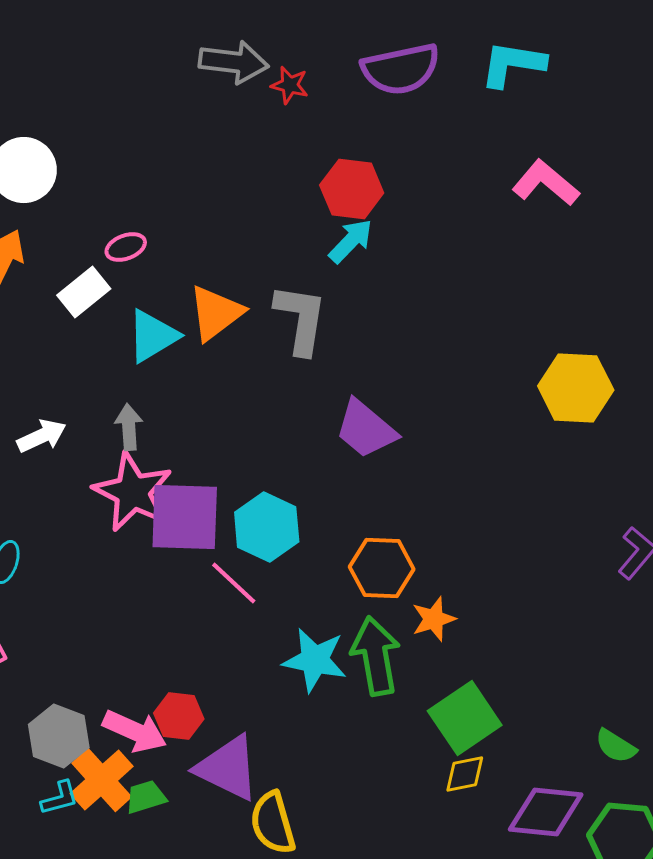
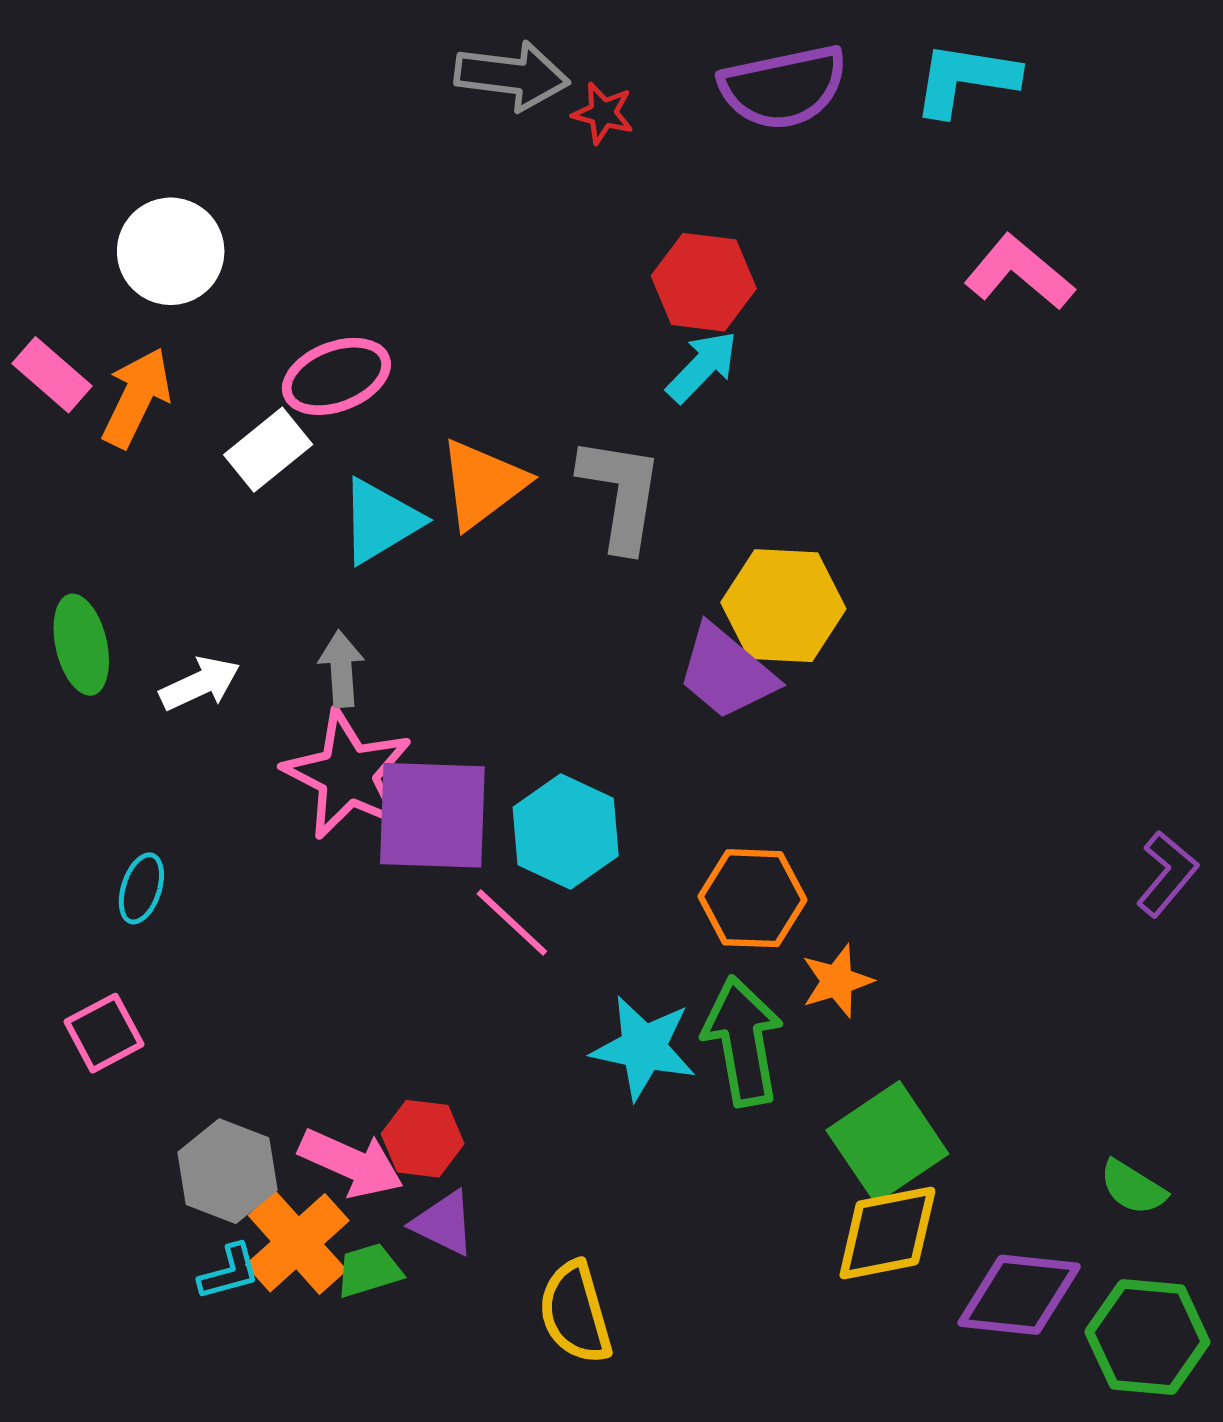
pink ellipse: (126, 247) -> (336, 376), size x1.6
yellow hexagon: (576, 388) -> (783, 606), moved
purple triangle: (228, 768) -> (444, 1223), moved, size x0.6
yellow diamond: (465, 774) -> (887, 1233), size x1.6

